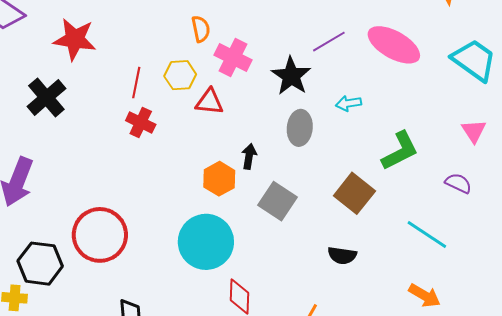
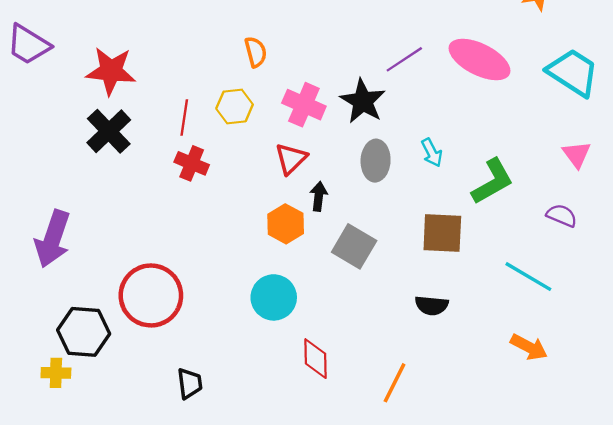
pink cross: (233, 58) -> (304, 105), moved
black cross: (46, 98) -> (109, 131), moved
red triangle: (209, 102) -> (291, 159), moved, turned -48
cyan arrow: (348, 103) -> (432, 153), moved, turned -105
brown square: (354, 193) -> (442, 233), turned -33
cyan circle: (206, 242) -> (274, 297), size x0.7

